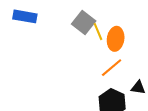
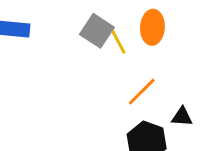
orange ellipse: (116, 39) -> (152, 27), moved

